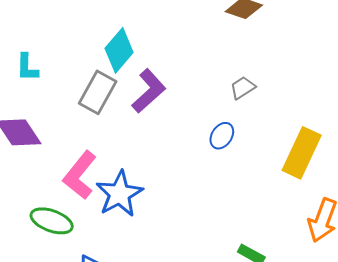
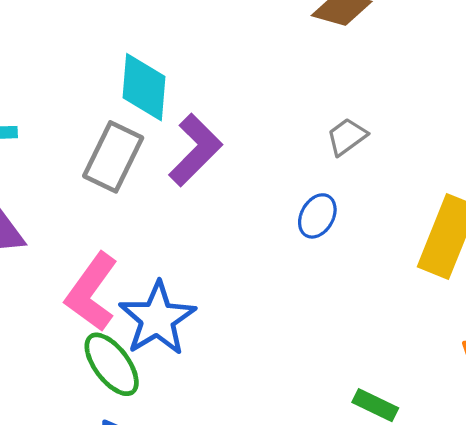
cyan diamond: (119, 50) -> (144, 87), turned -33
green ellipse: (52, 221) -> (112, 364), moved, turned 36

